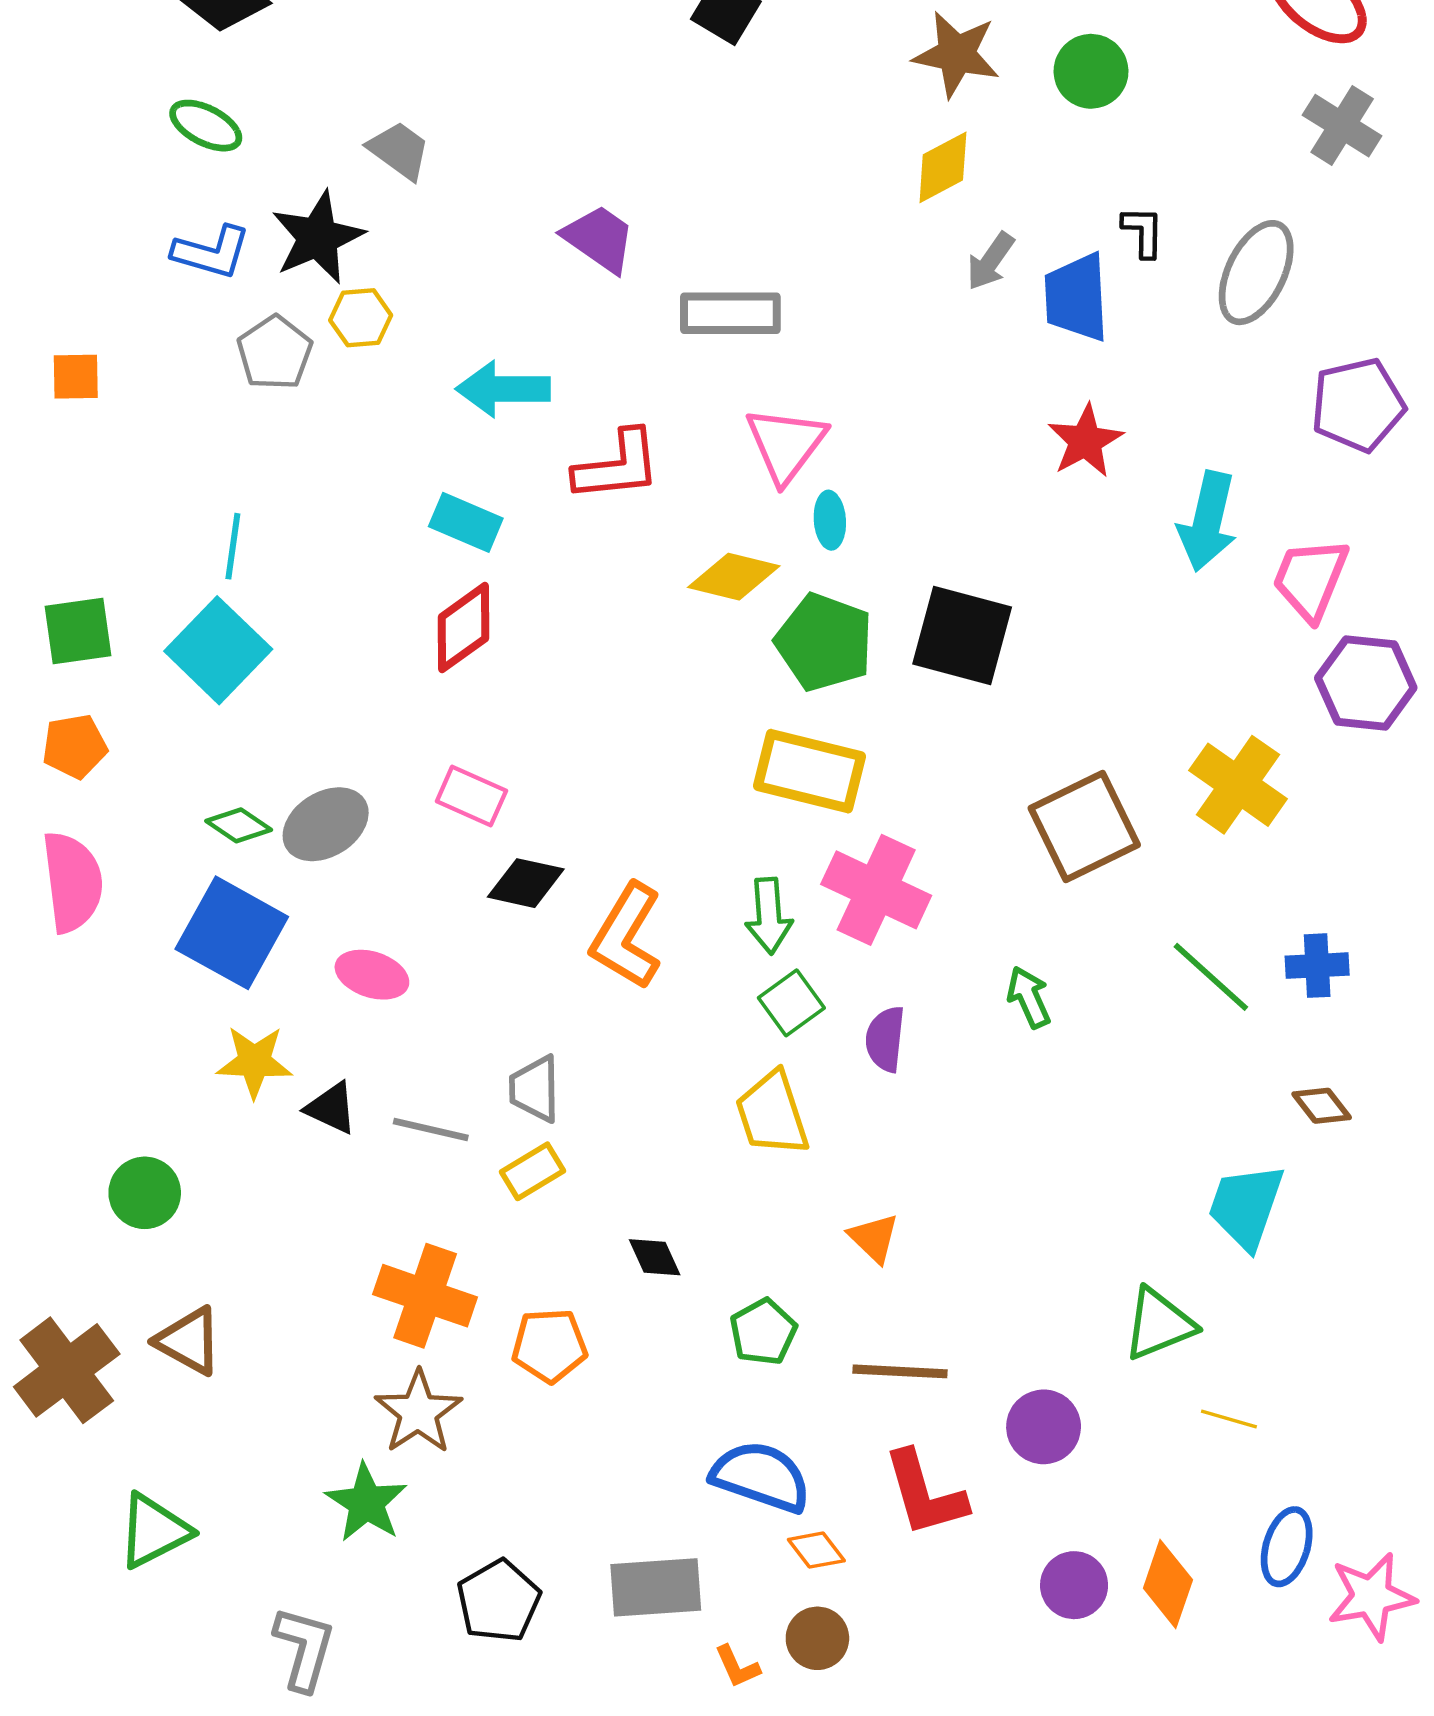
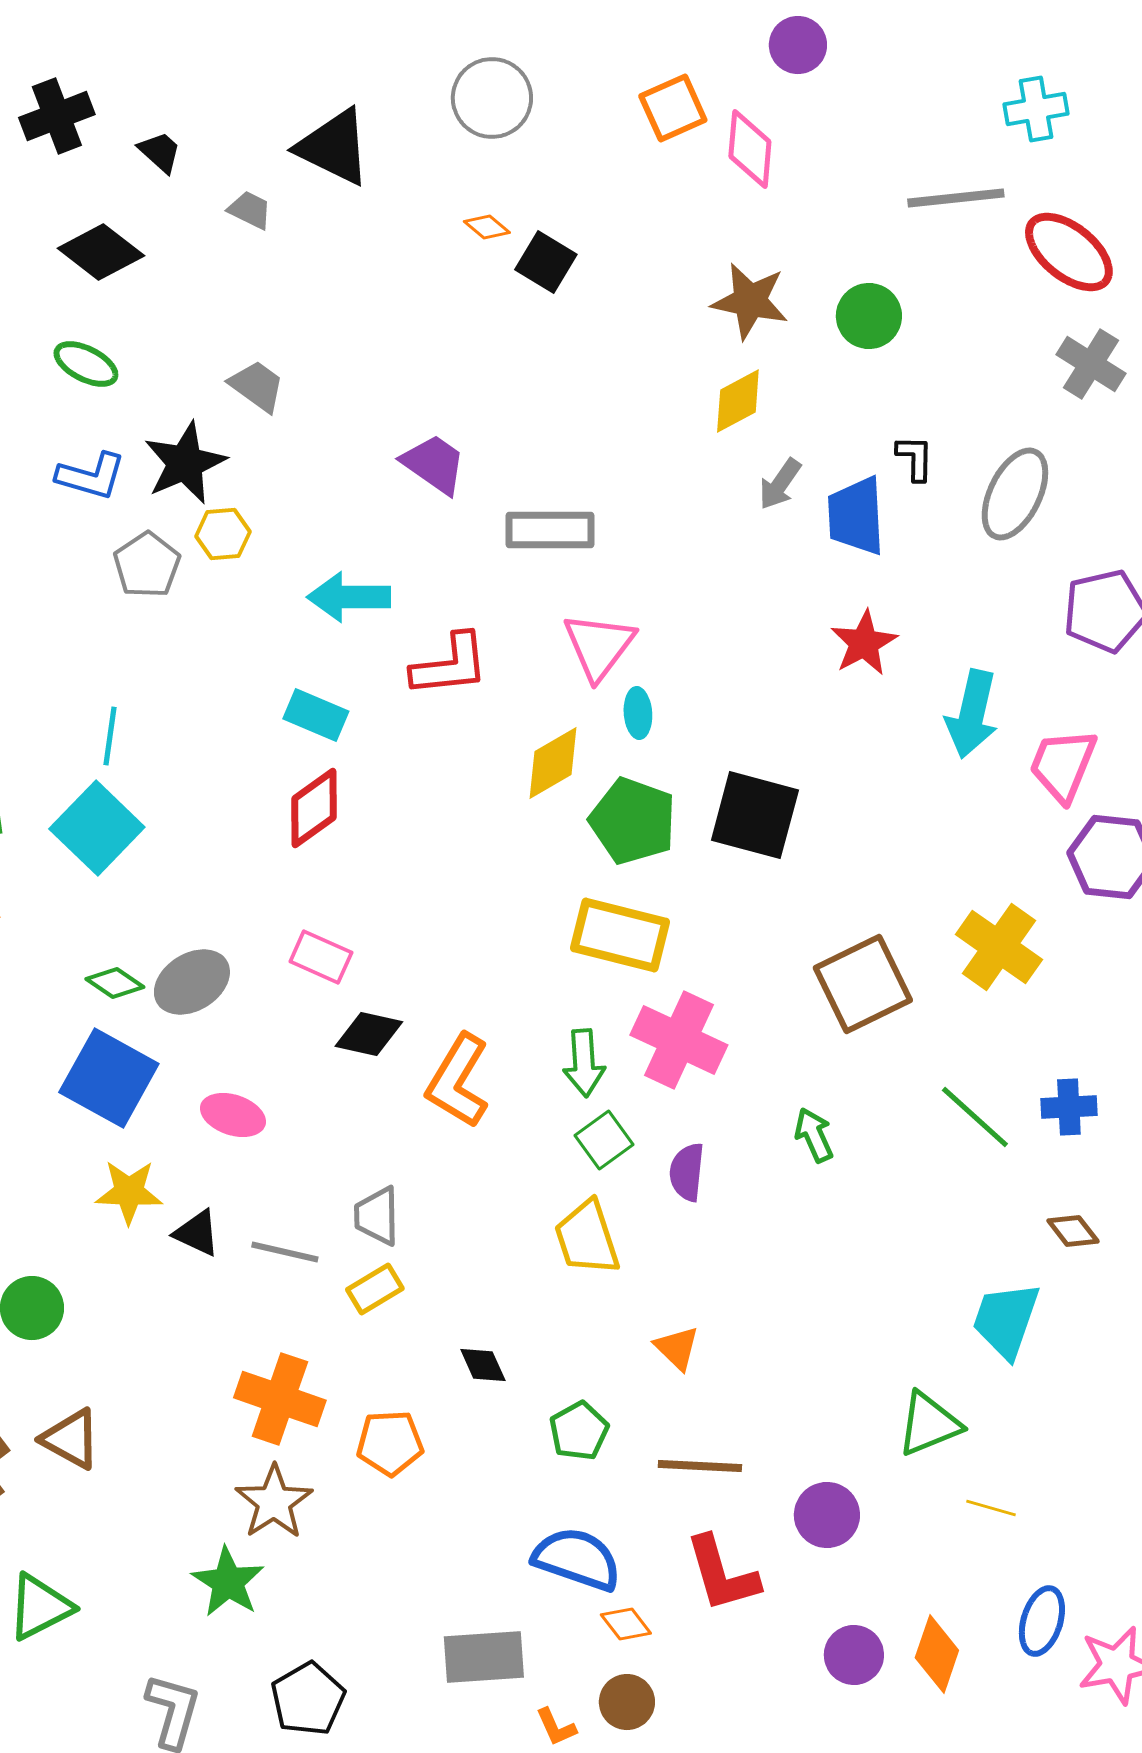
yellow diamond: (734, 577) -> (553, 763), turned -44
black pentagon: (499, 1601) -> (308, 1699), moved

